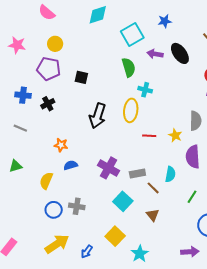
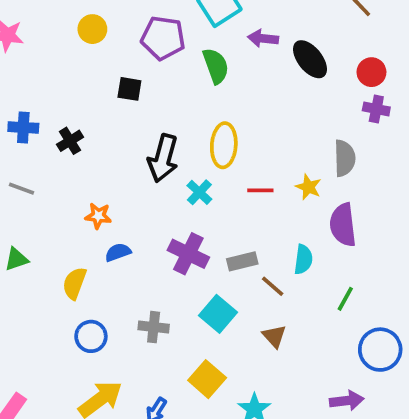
yellow circle: (55, 44) -> (92, 29), moved
black ellipse: (180, 53) -> (310, 59), moved
purple pentagon: (49, 69) -> (163, 38), moved
cyan cross: (145, 90) -> (199, 192), moved, turned 32
gray cross: (77, 206) -> (154, 327), moved

